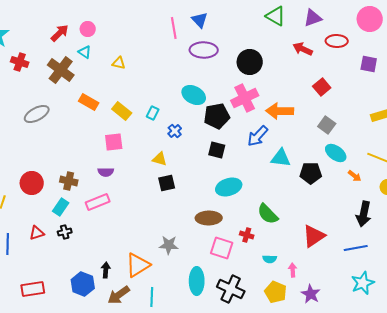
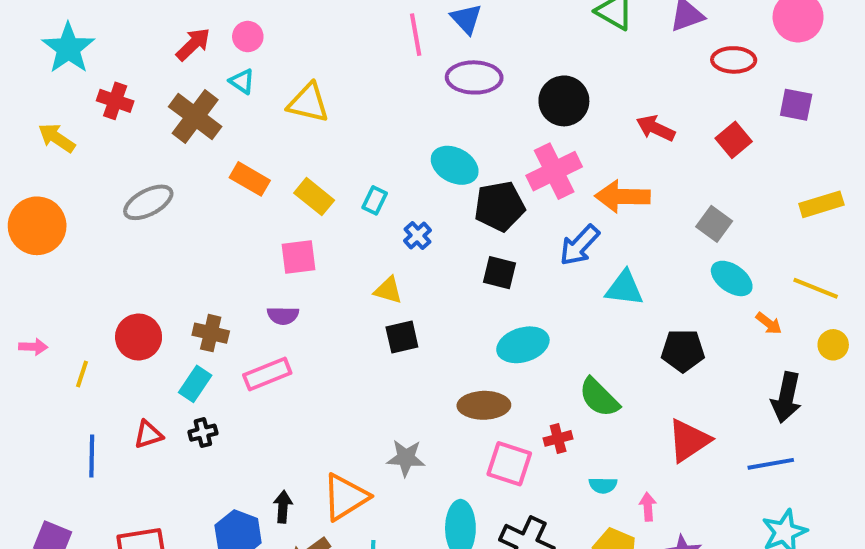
red arrow: (303, 49) -> (656, 128), moved
yellow triangle: (119, 63) -> (308, 103), size x1.6
red square: (322, 87) -> (734, 140), moved
black pentagon: (311, 173) -> (683, 351), moved
red cross: (247, 235) -> (558, 438), turned -32

